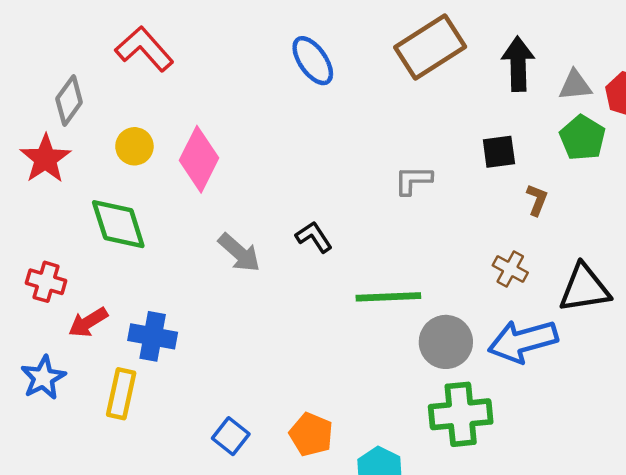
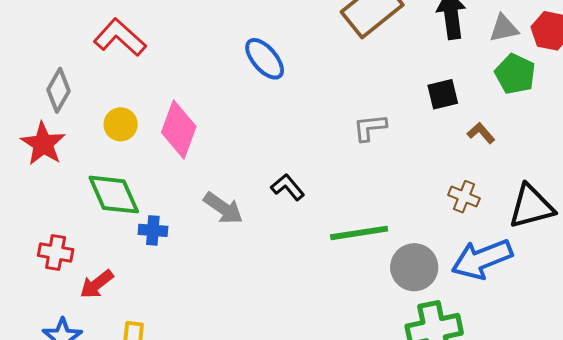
blue ellipse: (313, 61) -> (265, 59), moved
brown L-shape: (537, 200) -> (481, 133), turned -56
blue cross: (153, 336) -> (153, 230), moved, size x0.7

